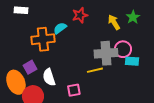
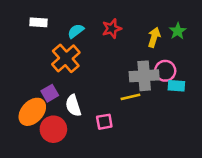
yellow arrow: (114, 22) -> (154, 37), turned 49
cyan semicircle: (60, 28) -> (76, 31), moved
orange cross: (43, 39) -> (66, 58), turned -35
orange ellipse: (16, 82) -> (32, 112), turned 65

